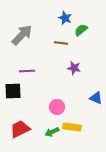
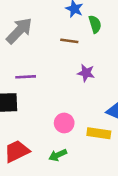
green semicircle: (81, 30) -> (95, 24), turned 112
yellow rectangle: (72, 127) -> (99, 133), moved

